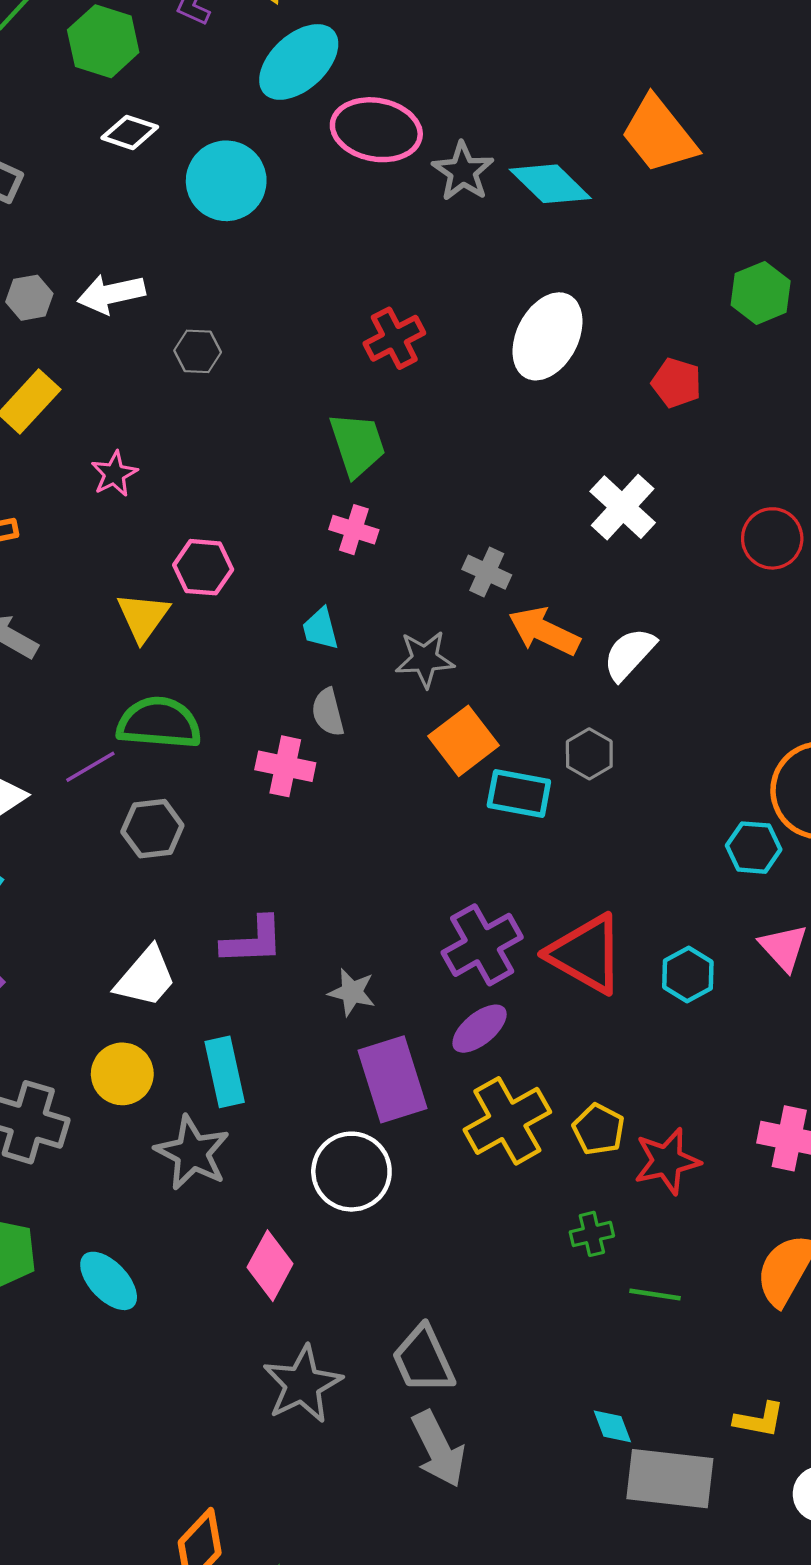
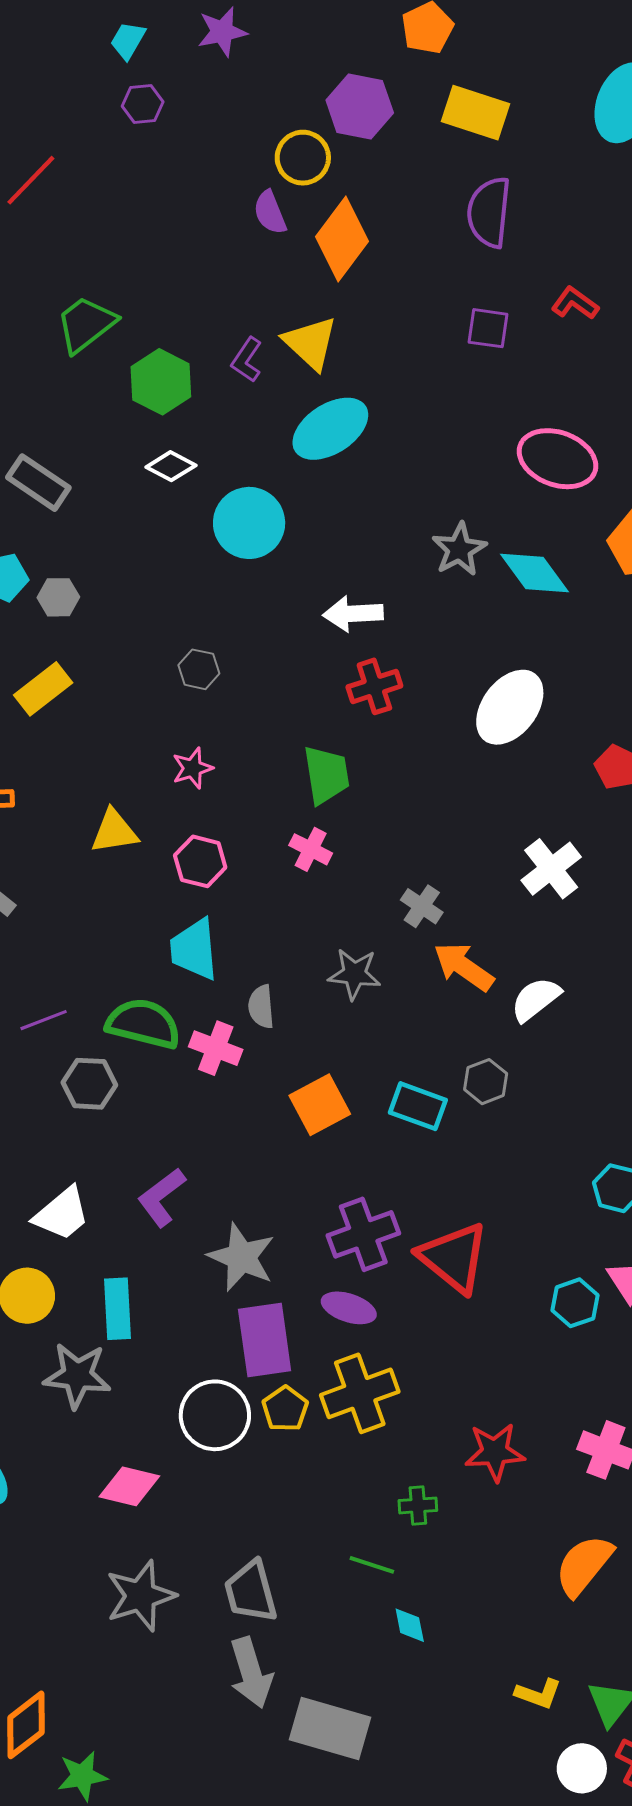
pink ellipse: (376, 130) -> (557, 459), moved
white arrow: (111, 294) -> (353, 614), moved
pink star: (114, 474) -> (192, 768), moved
pink hexagon: (203, 567) -> (200, 861), moved
yellow triangle: (143, 617) -> (114, 831), moved, turned 36
cyan trapezoid: (320, 629) -> (194, 949), moved, size x1.6
green semicircle: (159, 723) -> (144, 1024), moved
orange square: (464, 741) -> (320, 1105), moved
purple L-shape: (253, 941) -> (161, 1197), turned 136
cyan hexagon: (688, 974) -> (575, 1303), moved
gray star: (352, 992) -> (241, 1257), size x1.6
purple ellipse: (480, 1029) -> (349, 1308), turned 48
yellow pentagon: (599, 1129) -> (285, 1409), moved
gray star: (192, 1153) -> (77, 1375), turned -30
pink diamond: (270, 1266) -> (129, 1486), turned 66
green line: (655, 1295) -> (372, 1565), moved
cyan diamond: (612, 1426) -> (410, 1625), moved
gray rectangle: (670, 1479) -> (330, 1729), moved

